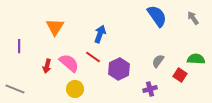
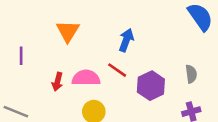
gray semicircle: (158, 61) -> (191, 74), moved, turned 136
pink semicircle: (69, 63) -> (86, 78), turned -40

